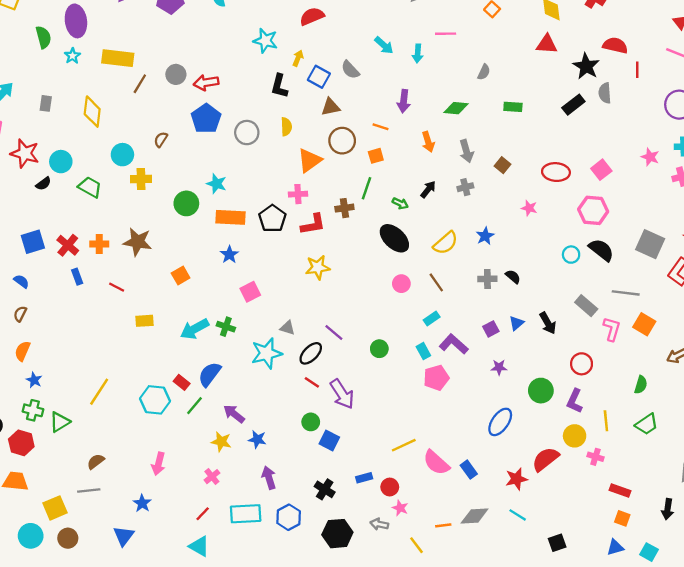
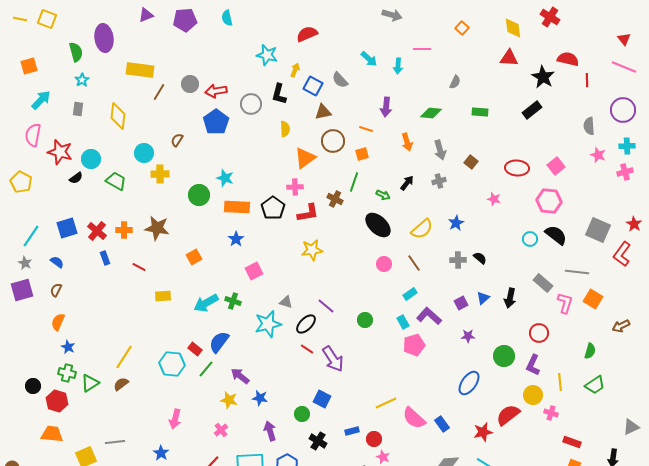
cyan star: (72, 56) -> (82, 80), moved
gray semicircle: (605, 93) -> (589, 126), moved
gray circle: (247, 133) -> (251, 104), moved
brown cross: (344, 208) -> (335, 199), turned 35
black arrow: (548, 323) -> (510, 298), turned 42
green circle: (311, 422) -> (302, 414), moved
brown semicircle: (96, 461) -> (121, 384), moved

